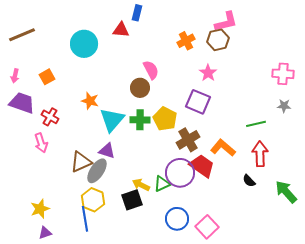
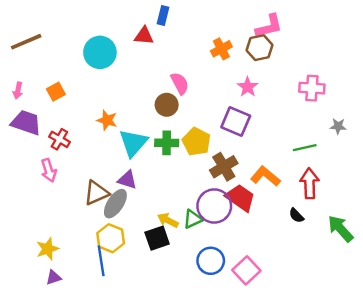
pink cross: (283, 74) -> (312, 88), moved

